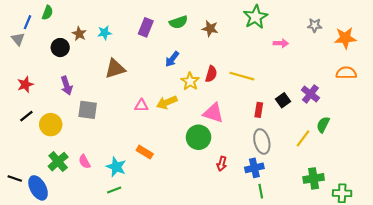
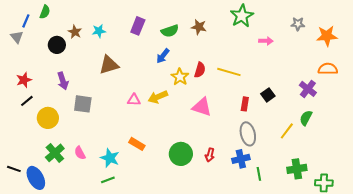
green semicircle: (178, 22) -> (170, 31), moved
purple cross: (310, 94) -> (308, 89), moved
black line: (26, 116) -> (27, 101), moved
green circle: (198, 137) -> (181, 154), moved
green line: (261, 191) -> (259, 174), moved

